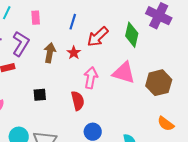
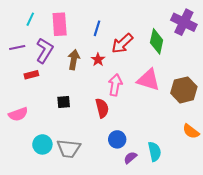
pink rectangle: (36, 18) -> (60, 24), size x1.6

